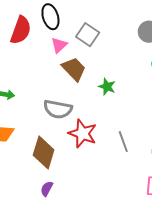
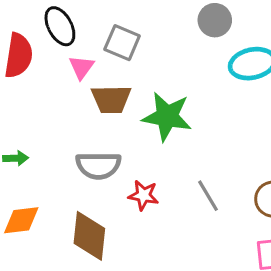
brown trapezoid: (74, 69) -> (111, 99), turned 144
green star: (107, 87) -> (167, 116), size x1.8
red star: (83, 133) -> (143, 195), size x0.7

